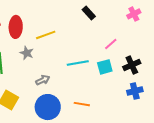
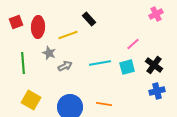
black rectangle: (89, 13) -> (89, 19), moved
black cross: (132, 65) -> (154, 65), turned -30
gray arrow: (43, 80) -> (65, 66), moved

